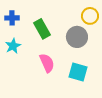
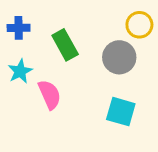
pink semicircle: (47, 63) -> (50, 94), moved

